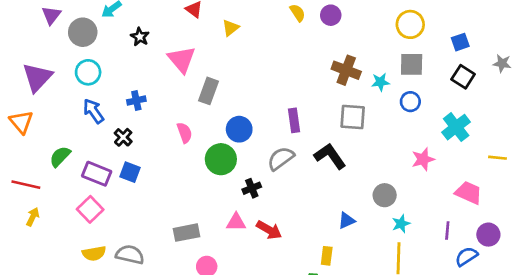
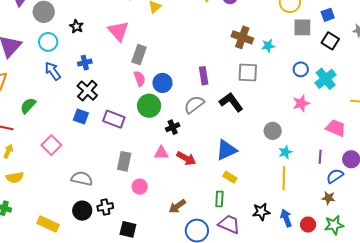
black star: (140, 37) -> (76, 26), moved
gray square: (412, 64) -> (302, 27), moved
blue circle: (410, 102) -> (301, 69), moved
pink semicircle: (184, 133) -> (140, 79), moved
black cross: (123, 137) -> (87, 91), moved, size x1.5
purple rectangle: (97, 174) -> (114, 119), moved
blue triangle: (347, 221) -> (226, 150), moved, size x1.6
gray rectangle: (187, 233) -> (124, 161), turned -66
yellow semicircle: (94, 253) -> (15, 177), moved
yellow rectangle: (327, 256) -> (230, 177), turned -64

